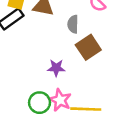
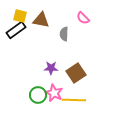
brown square: (88, 47) -> (76, 73), moved

